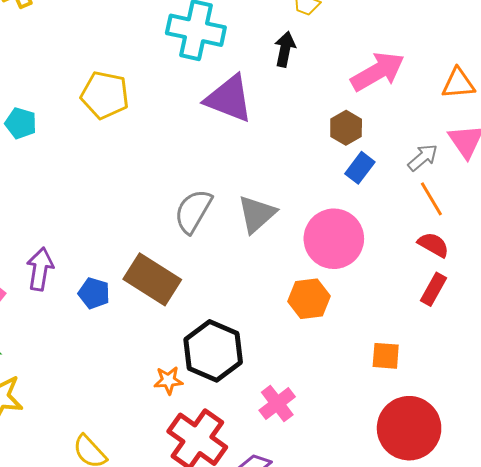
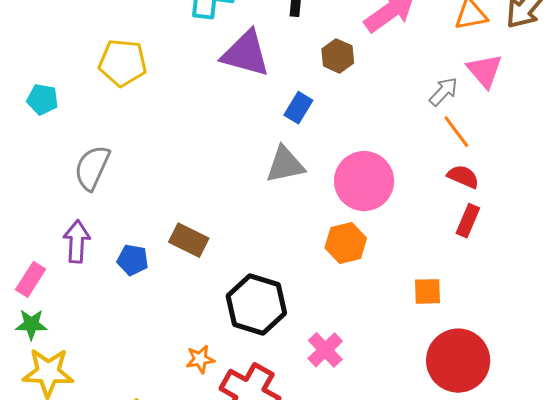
brown hexagon: (346, 128) -> (338, 56), moved
blue rectangle: (360, 168) -> (298, 108), moved
gray semicircle: (193, 211) -> (92, 168), moved
gray triangle: (257, 214) -> (285, 165), turned 36
brown rectangle: (152, 279) -> (189, 240), size x0.7
orange star: (168, 380) -> (200, 359), moved

